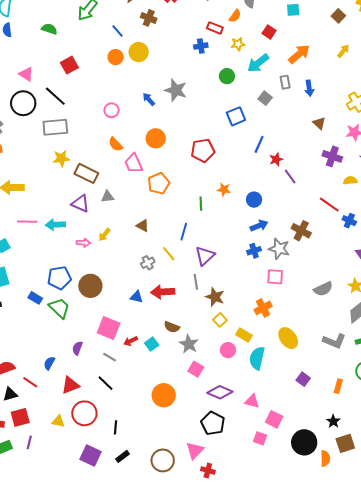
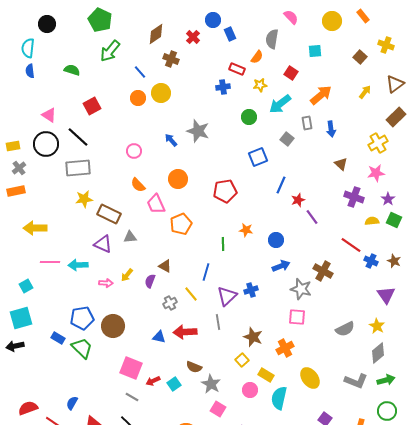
blue cross: (254, 251) -> (251, 290), moved
brown star: (215, 297) -> (253, 337), moved
purple semicircle: (77, 348) -> (150, 281), moved

